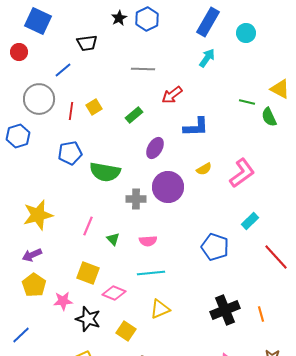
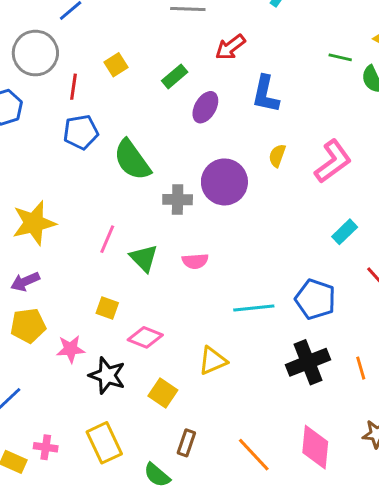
red line: (71, 111) -> (74, 87), moved
blue L-shape: (196, 127) -> (265, 94), turned 104
purple ellipse: (155, 148) -> (205, 107), moved
yellow semicircle: (204, 169) -> (277, 156), turned 140
green semicircle: (105, 172) -> (132, 160), turned 44
green triangle: (113, 239) -> (144, 258), size x1.5
blue pentagon: (215, 247) -> (315, 299), moved
yellow square: (88, 273) -> (107, 308), size x0.7
cyan line: (151, 273) -> (254, 308), moved
yellow pentagon: (34, 285) -> (28, 326), turned 30

